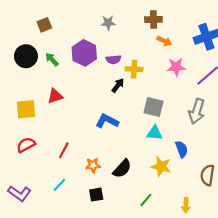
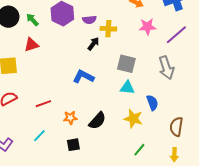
red triangle: (55, 96) -> (31, 45), moved
gray arrow: (197, 111) -> (166, 68), turned -35
red line: (64, 150) -> (43, 104), turned 42
green line: (146, 200) -> (139, 150), moved
yellow arrow: (186, 205) -> (174, 155), moved

